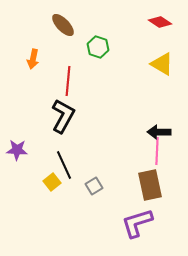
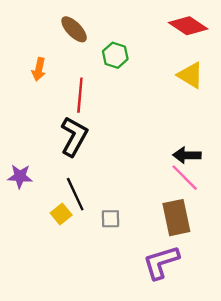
red diamond: (160, 22) -> (188, 26), size x1.4
pink line: (157, 151) -> (185, 178), turned -48
gray square: (94, 186) -> (110, 219), turned 30

